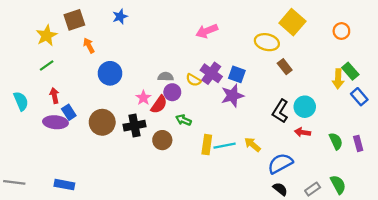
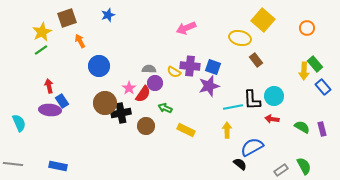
green line: (47, 66) -> (41, 50), moved
purple cross: (211, 73) -> (190, 66), turned -30
cyan semicircle: (21, 101) -> (19, 123), moved
black L-shape: (280, 111) -> (252, 100), turned -35
brown circle: (102, 122) -> (105, 103), moved
green semicircle: (336, 141) -> (302, 127), turned -35
yellow rectangle: (207, 145) -> (186, 130), turned -72
yellow arrow: (252, 145) -> (227, 130), turned 49
cyan line: (225, 146) -> (233, 107), moved
black semicircle: (280, 189) -> (240, 164), moved

